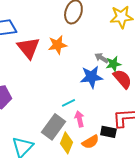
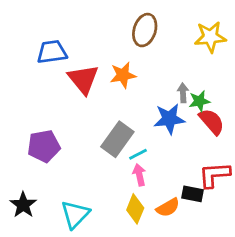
gray arrow: (101, 58) -> (183, 93), turned 56
pink arrow: (79, 119) -> (139, 175), moved
gray rectangle: (53, 127) -> (117, 139), moved

